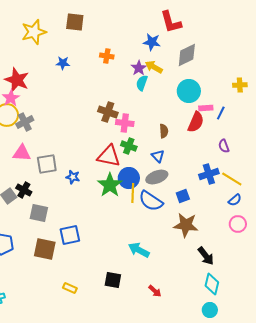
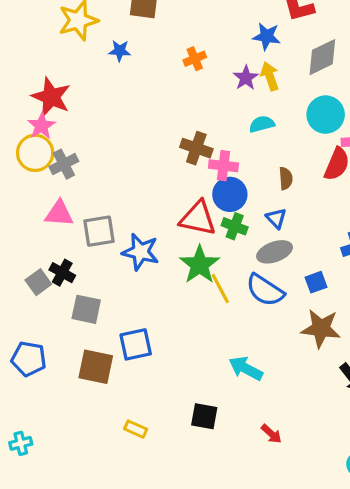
orange cross: (107, 56) -> (195, 59), turned -32
blue star: (63, 63) -> (120, 51), moved
yellow arrow: (154, 67) -> (270, 76), turned 42
cyan semicircle: (142, 83) -> (262, 124), moved, turned 56
green cross: (129, 146) -> (235, 226), moved
blue star: (73, 177) -> (140, 252), size x1.6
blue circle: (129, 178) -> (230, 194), moved
yellow line: (133, 193) -> (220, 289), moved, turned -30

